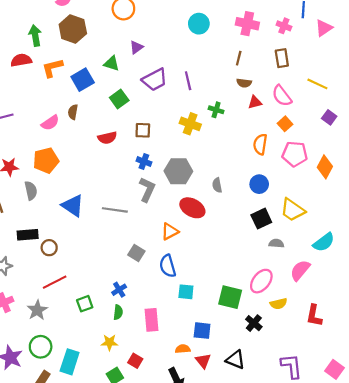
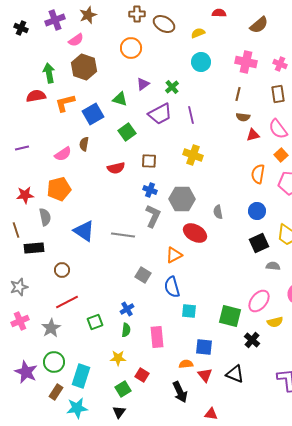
green cross: (216, 110) -> (172, 87), moved, turned 32
black rectangle: (28, 235) -> (34, 248), moved

